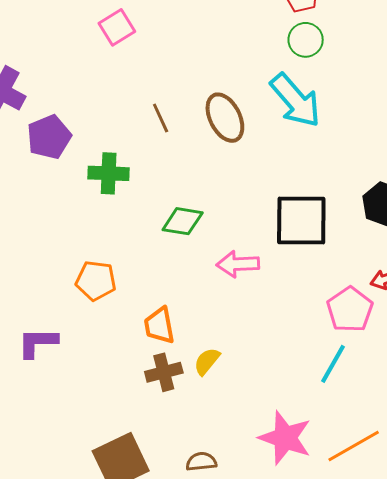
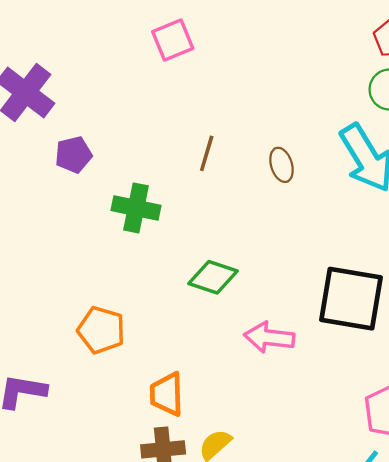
brown line: (161, 118) -> (207, 153), turned 32
brown ellipse: (225, 118) -> (282, 165), size x0.6
purple pentagon: (49, 137) -> (74, 155), size x0.7

